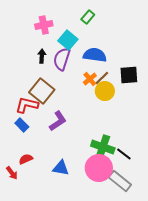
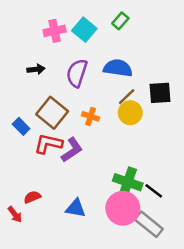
green rectangle: (88, 17) -> (120, 21), moved
cyan square: (68, 40) -> (84, 30), moved
black arrow: (42, 56) -> (36, 69), moved, turned 80
orange cross: (90, 79) -> (91, 116), moved, turned -32
red L-shape: (27, 105) -> (48, 144), moved
blue rectangle: (22, 125) -> (21, 126), moved

